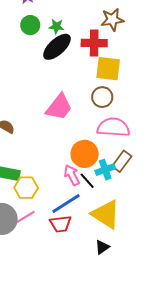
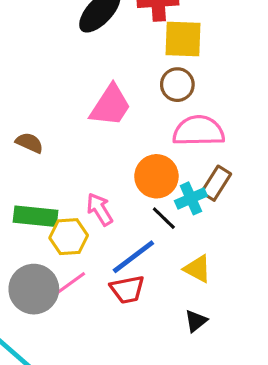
pink arrow: (72, 175) -> (100, 209), moved
yellow triangle: (106, 214) -> (197, 269), size x0.6

